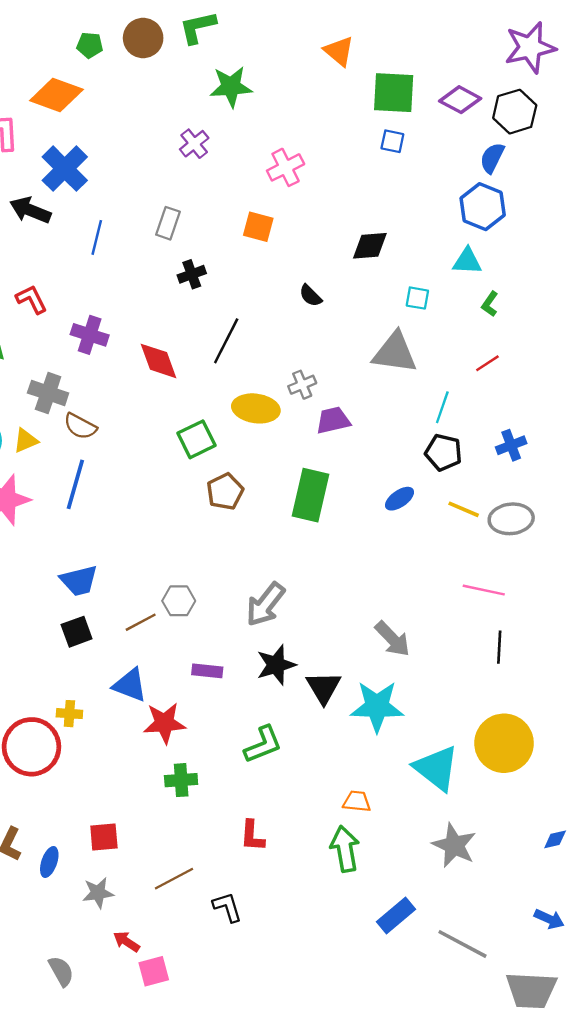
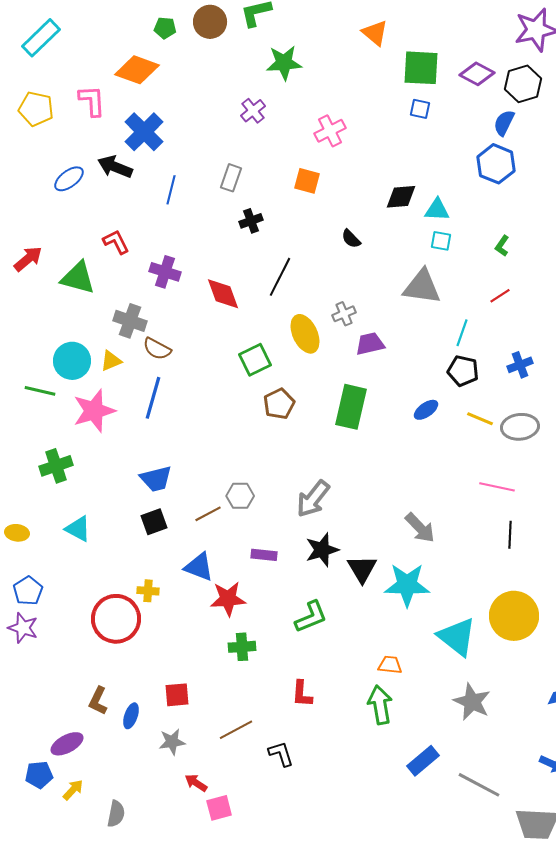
cyan triangle: (467, 261) -> (437, 210), moved
yellow ellipse: (256, 408) -> (305, 334), turned 57
gray semicircle: (61, 971) -> (116, 814), moved, turned 40

